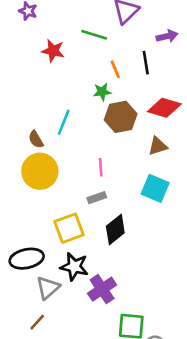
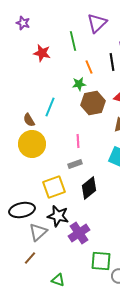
green line: (94, 35) -> (73, 41), turned 60

